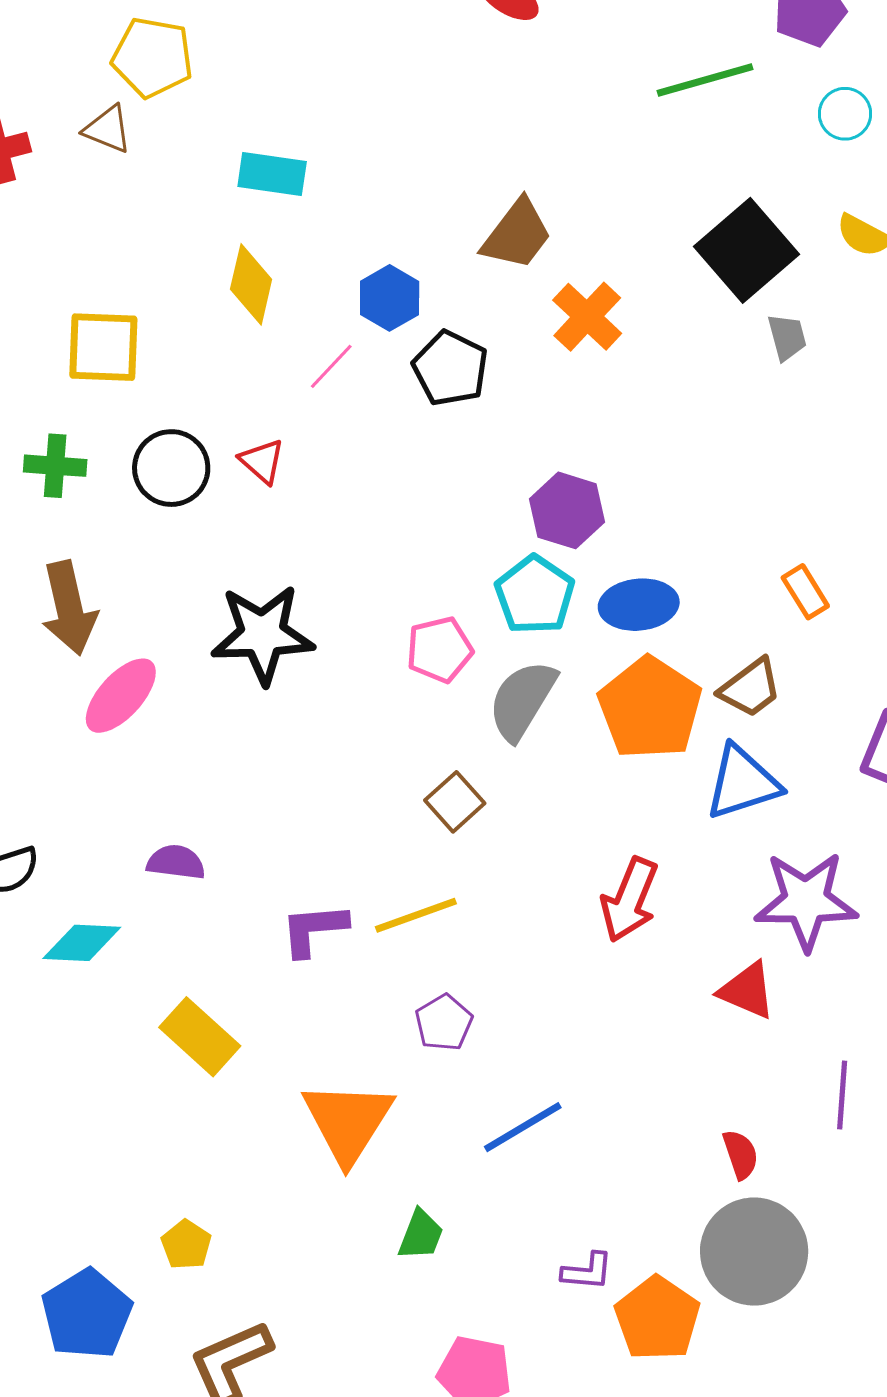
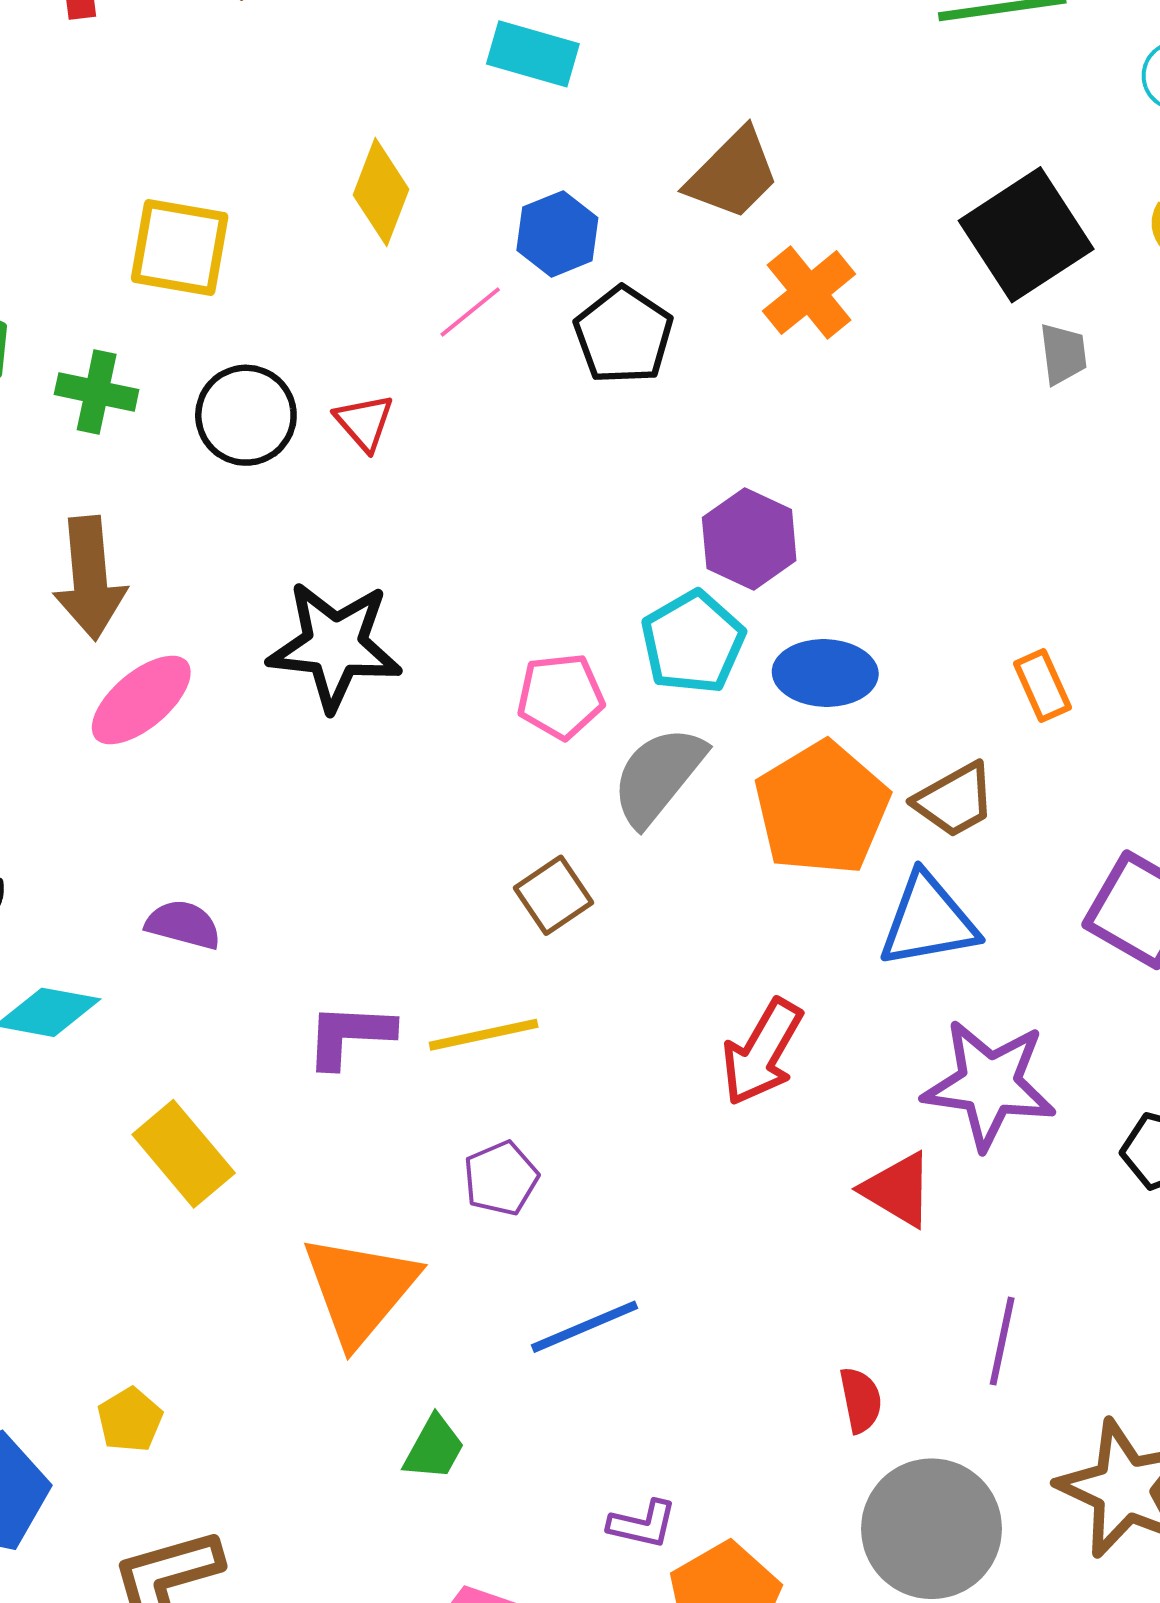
cyan rectangle: (272, 174) -> (533, 54), moved
gray circle: (754, 1252) -> (932, 1529), moved

